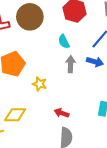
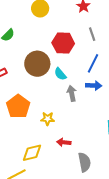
brown circle: (30, 17) -> (37, 64), moved
red arrow: (62, 113) -> (64, 142), moved

